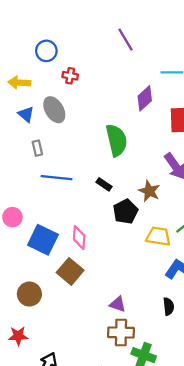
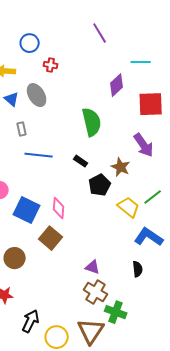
yellow trapezoid: (158, 236) -> (129, 207), turned 30
brown cross: (121, 332) -> (96, 292), turned 30

